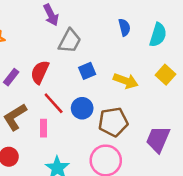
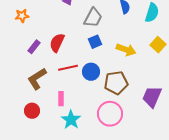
gray trapezoid: (70, 41) -> (93, 18), moved
red line: (54, 103) -> (68, 68), turned -60
pink rectangle: (44, 128) -> (61, 99), moved

